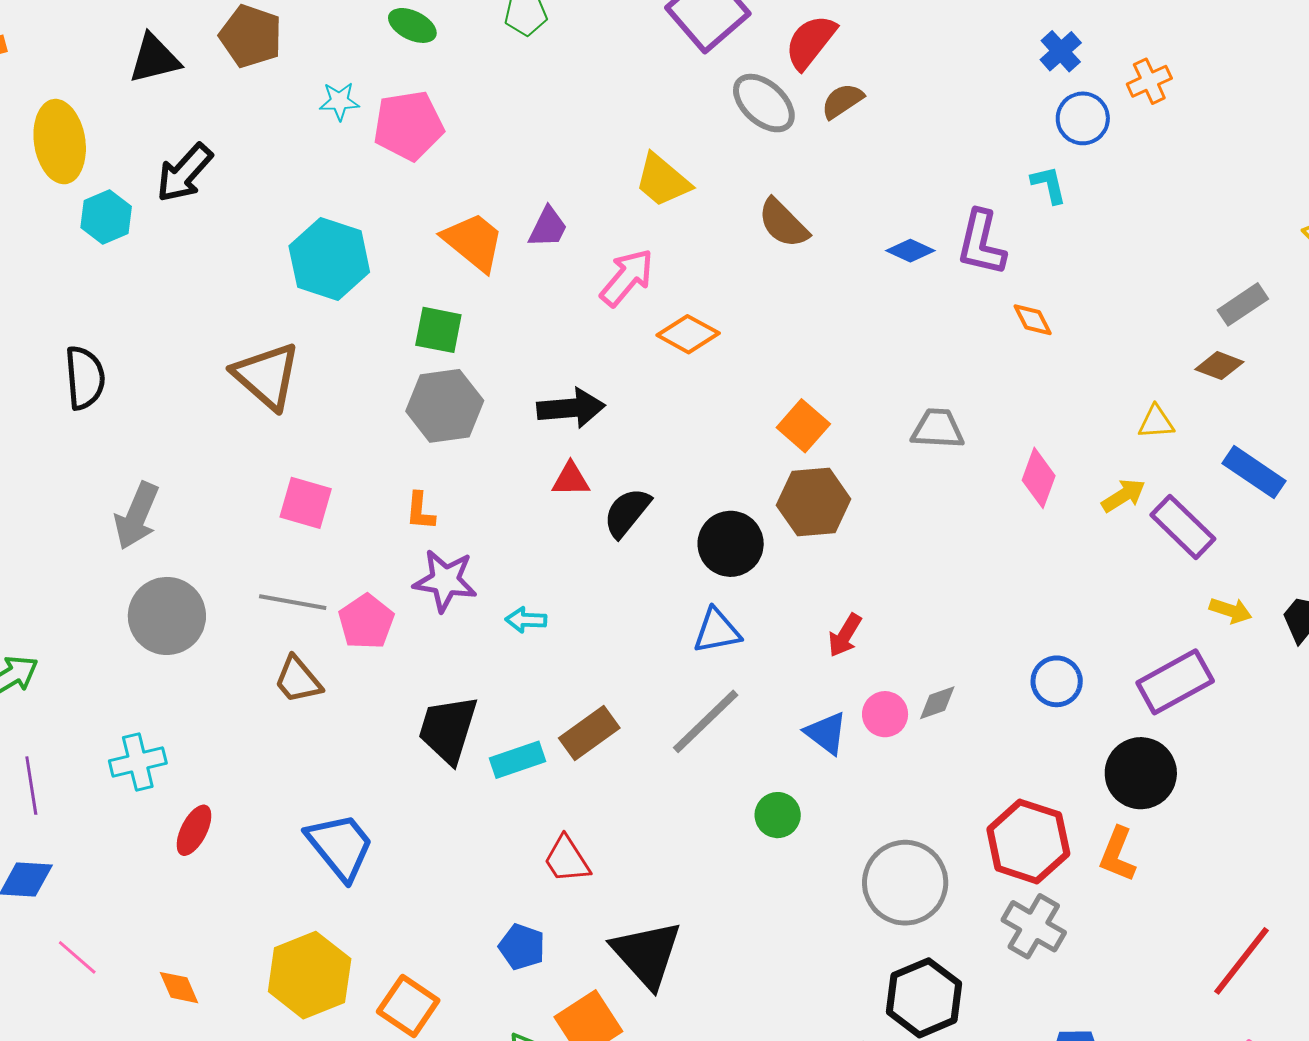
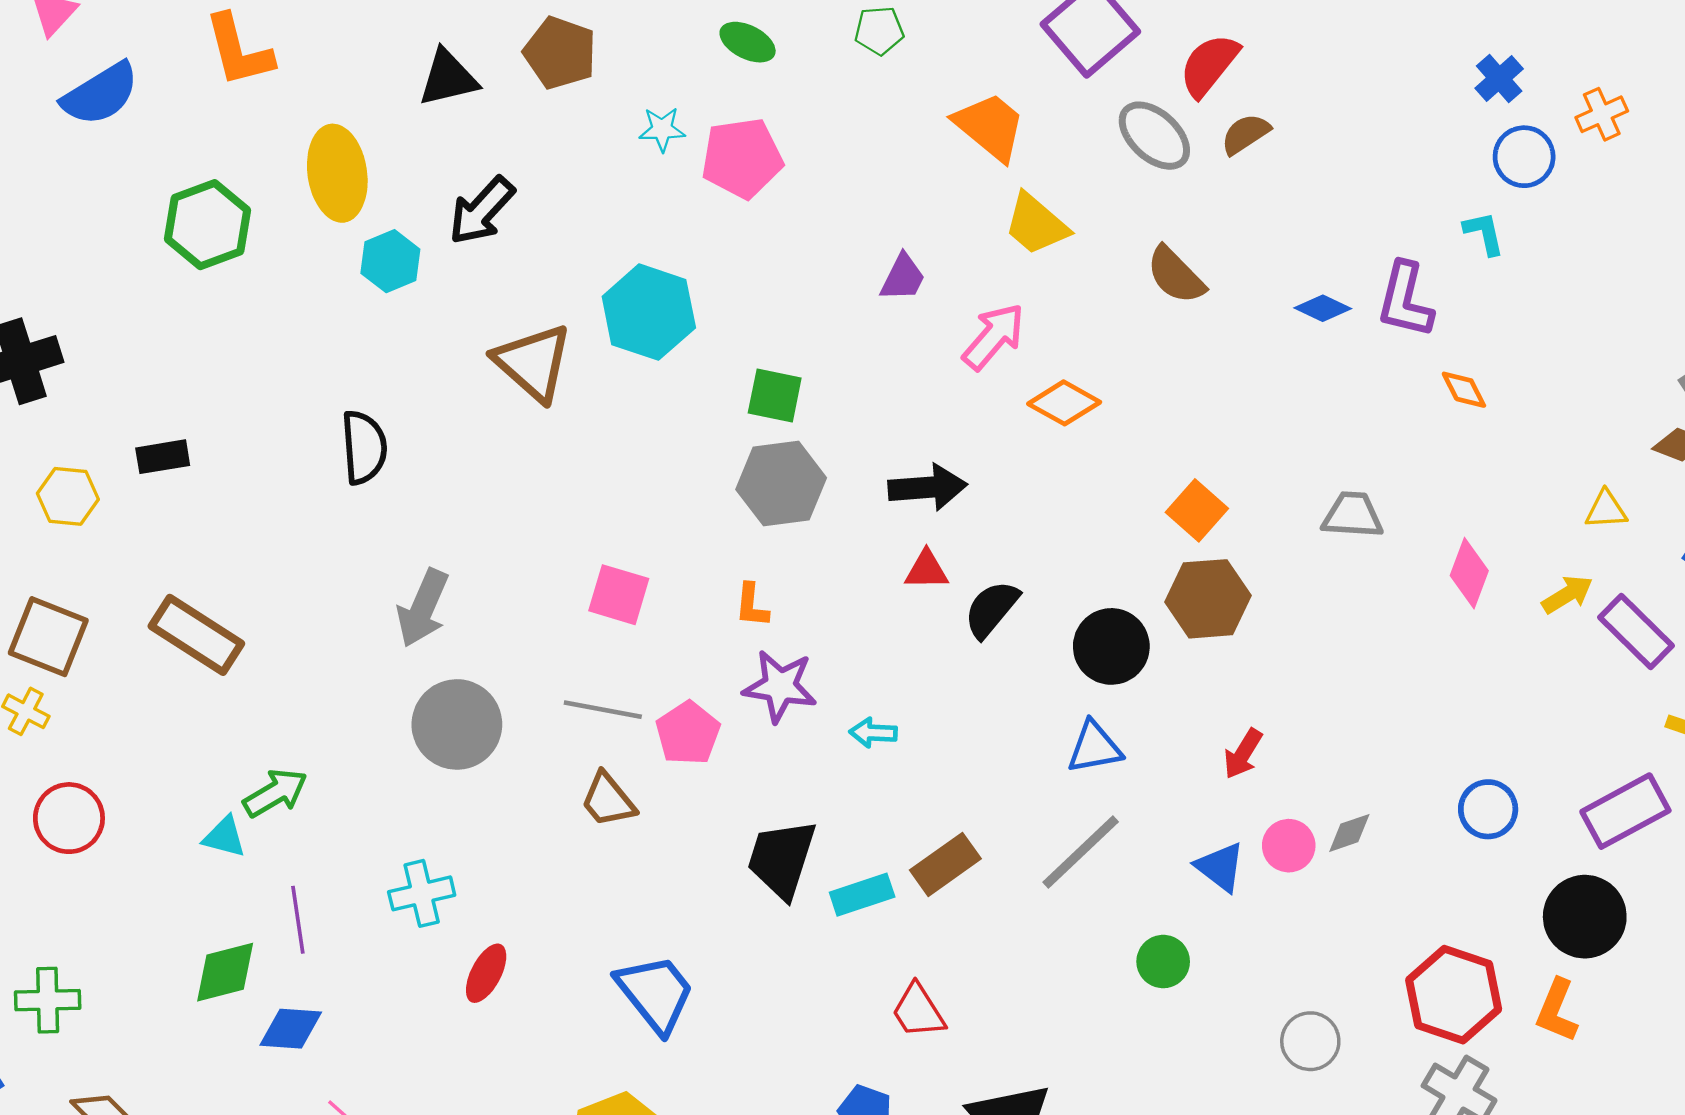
orange trapezoid: (473, 242) -> (990, 126), moved
brown triangle: (267, 376) -> (533, 363), moved
gray circle: (905, 883) -> (1310, 1041), size x0.6

